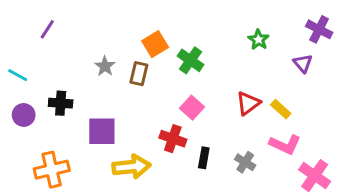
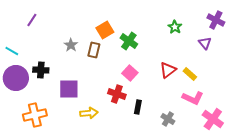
purple circle: (24, 115) -> (16, 78), size x1.6
gray cross: (245, 162) -> (168, 119), moved
yellow arrow: (131, 167) -> (89, 113), size x0.7

